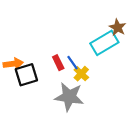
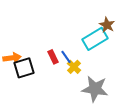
gray star: (69, 97) -> (95, 89), moved

